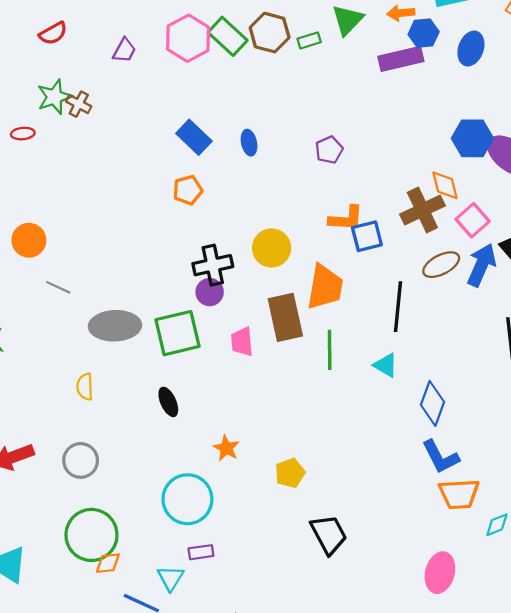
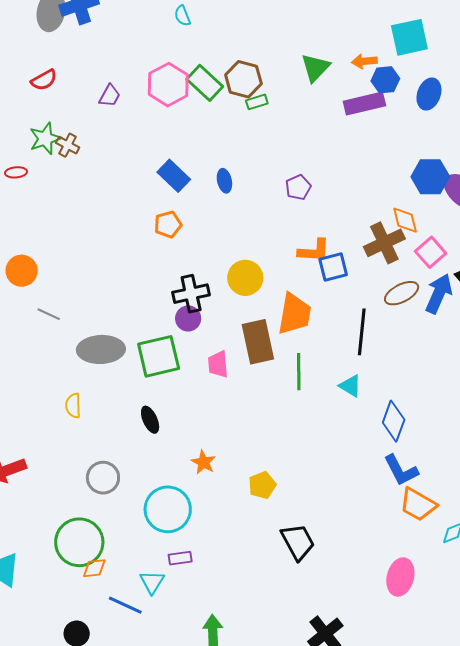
green rectangle: (309, 40) -> (257, 102), moved
gray circle: (81, 460) -> (103, 478), moved
orange trapezoid: (459, 494) -> (418, 505), turned 33

